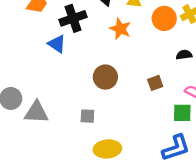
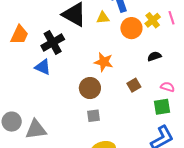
orange star: (120, 29) -> (104, 62), moved
gray square: (87, 116) -> (94, 116), moved

